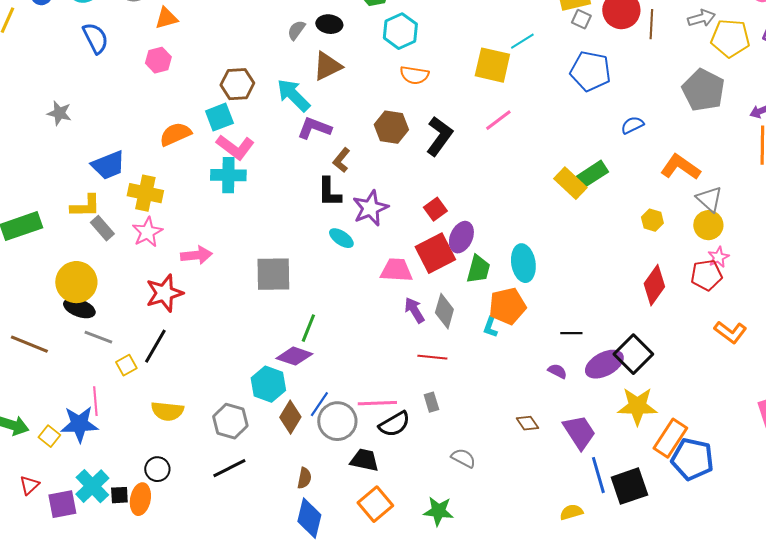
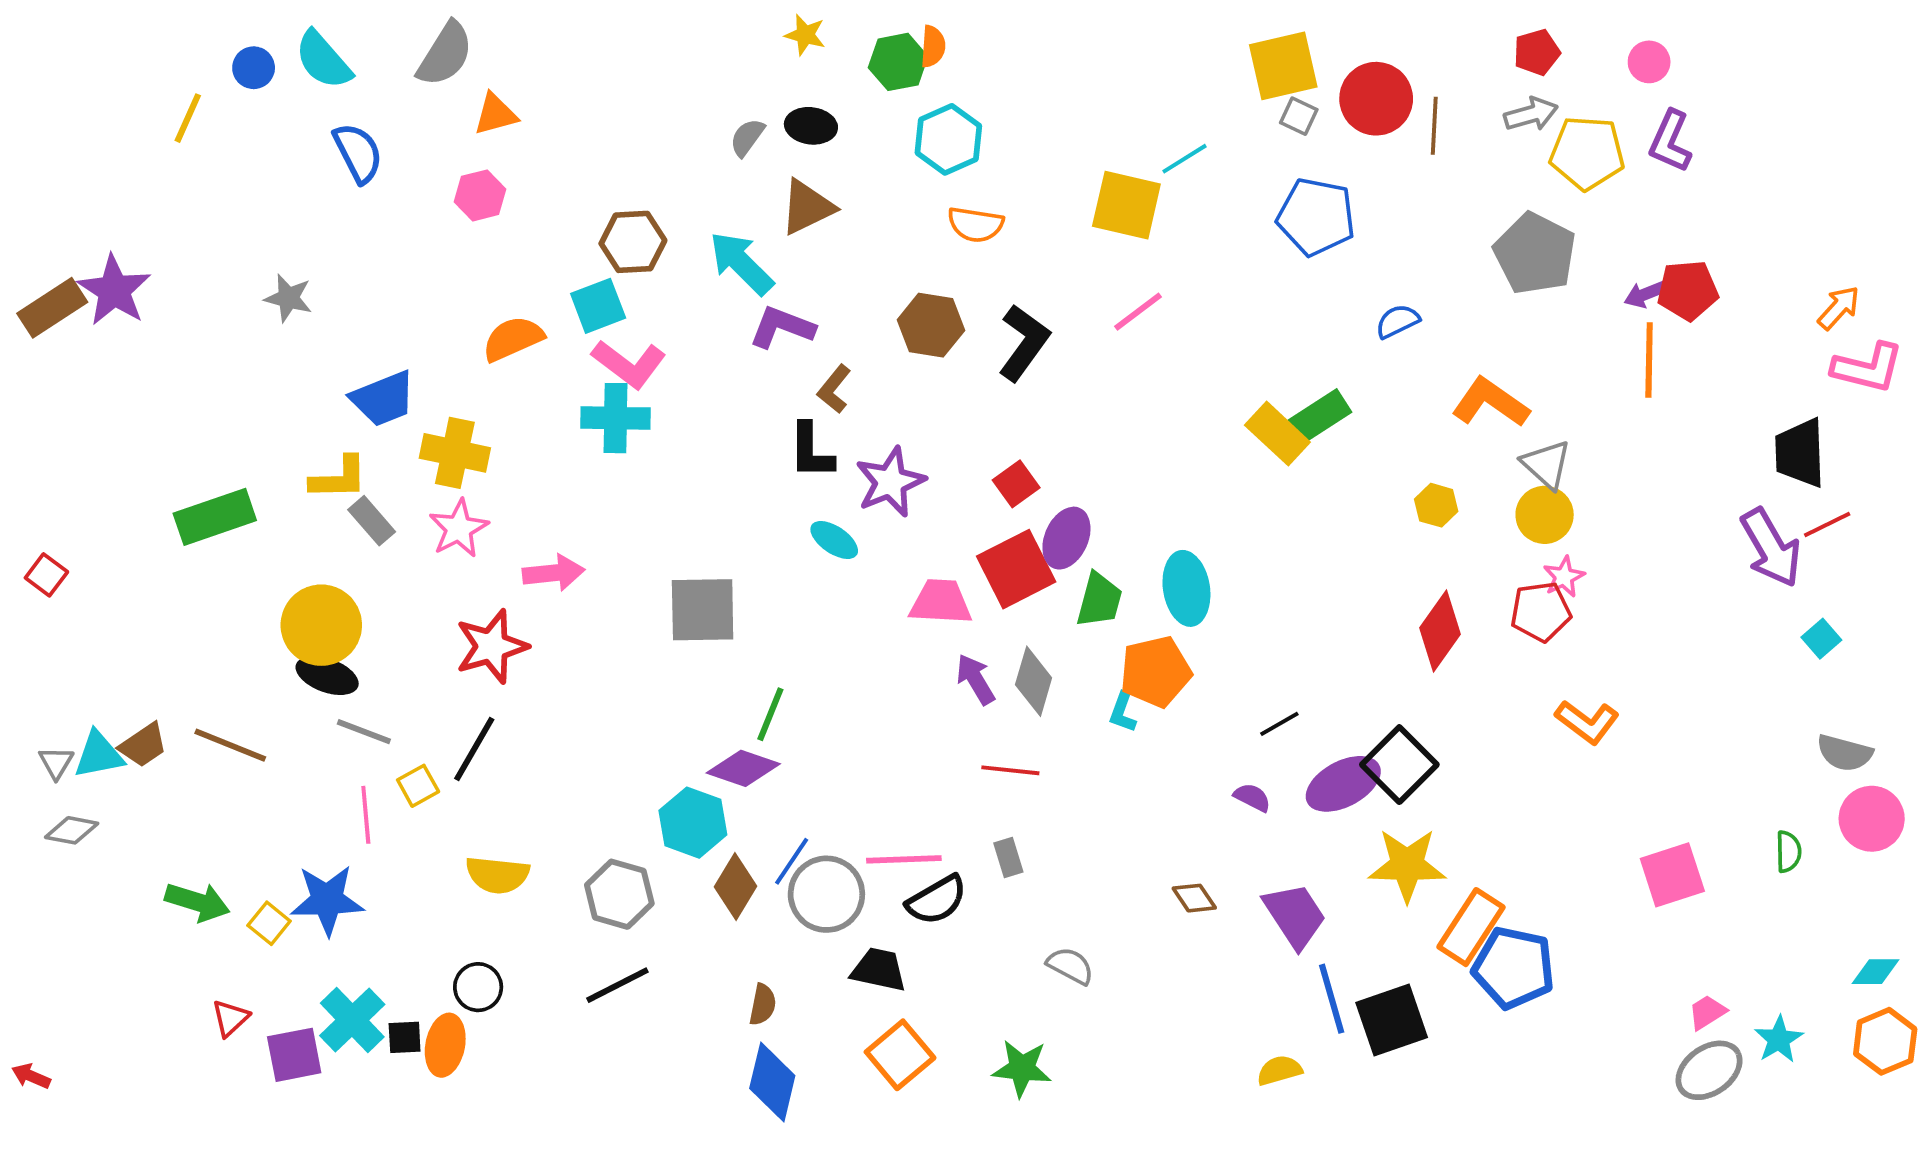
black line: (571, 333) -> (1279, 724), turned -30
pink line: (95, 401) -> (366, 815), moved

